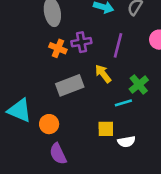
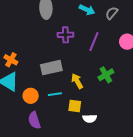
orange cross: (58, 48) -> (11, 60), moved
yellow arrow: (103, 74) -> (77, 81), moved
cyan line: (123, 103) -> (55, 94), moved

